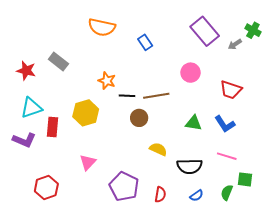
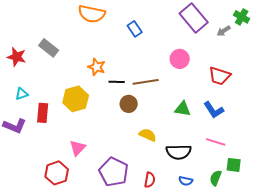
cyan triangle: (31, 108) -> (22, 94), size x0.6
red hexagon: (46, 187) -> (57, 173), moved
blue semicircle: (197, 196) -> (186, 181), turned 48

